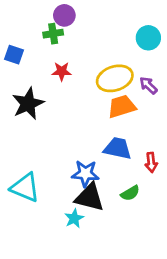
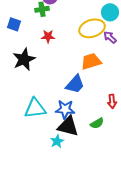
yellow ellipse: (115, 78) -> (92, 28), moved
purple arrow: (148, 85) -> (110, 37), moved
blue trapezoid: (118, 148) -> (75, 84), moved, turned 120
cyan triangle: (25, 188) -> (35, 108), moved, turned -30

